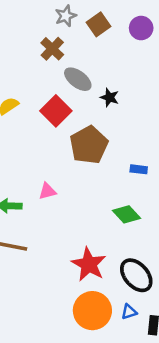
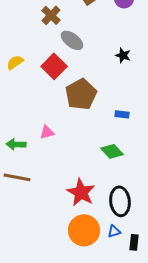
black star: (109, 97) -> (123, 55), moved
black ellipse: (136, 275) -> (120, 201), turned 36

